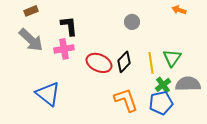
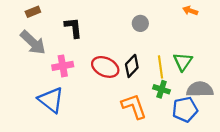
pink cross: (64, 49) -> (63, 66), moved
green cross: (163, 85) -> (162, 89), moved, turned -35
blue pentagon: (161, 103) -> (185, 110), moved

